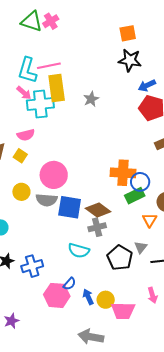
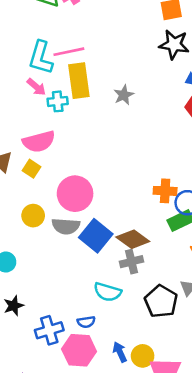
cyan cross: (40, 104) -> (58, 101), size x0.6
pink semicircle: (26, 135) -> (39, 142), size x1.4
orange cross: (123, 173) -> (165, 191), size x0.7
blue square: (70, 207) -> (96, 236), turned 30
blue cross: (32, 266) -> (49, 330), moved
blue semicircle: (70, 284) -> (86, 322), moved, turned 40

